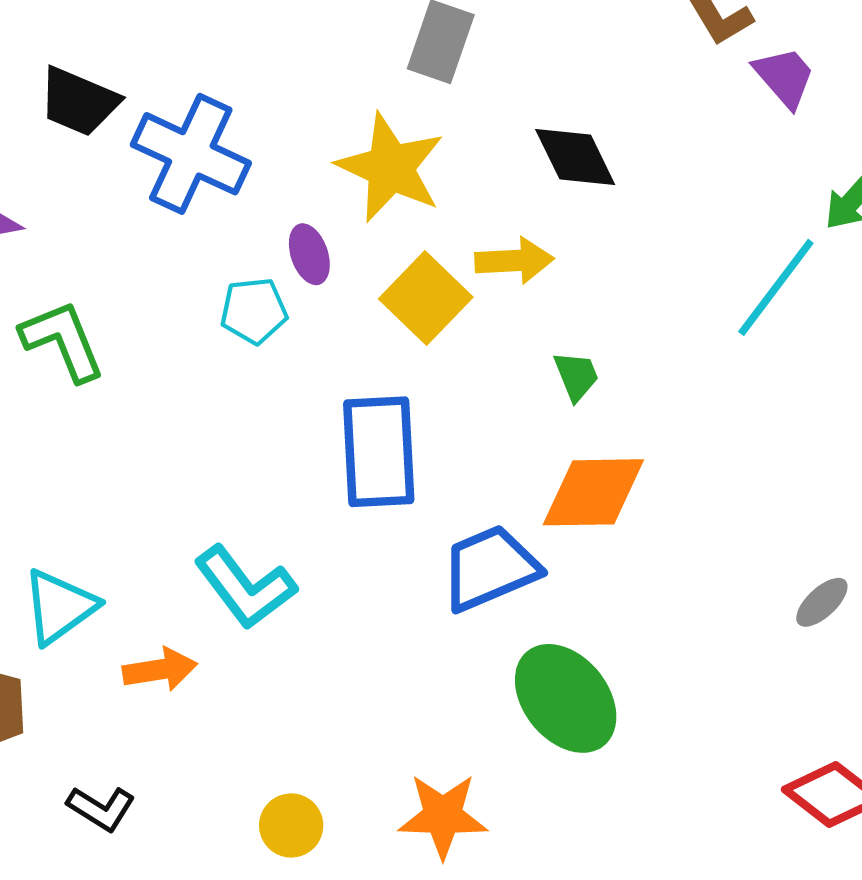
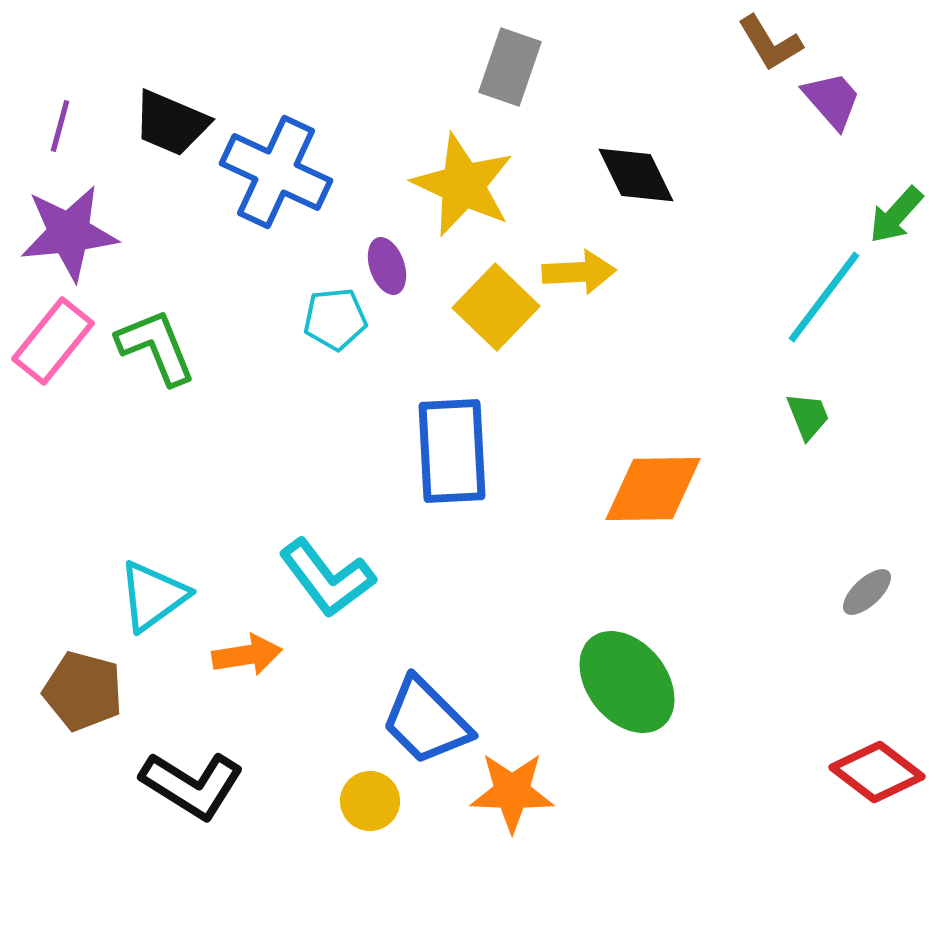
green trapezoid: (576, 376) -> (808, 416), moved
blue trapezoid: (490, 568) -> (426, 721), moved, turned -112
black L-shape: (101, 808) -> (192, 785), size x1.6

